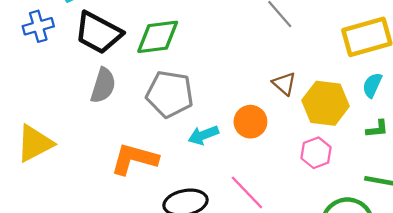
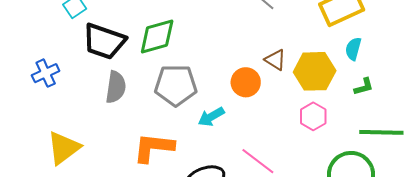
blue cross: (38, 26) -> (46, 73), moved
orange circle: (250, 122) -> (246, 82), moved

